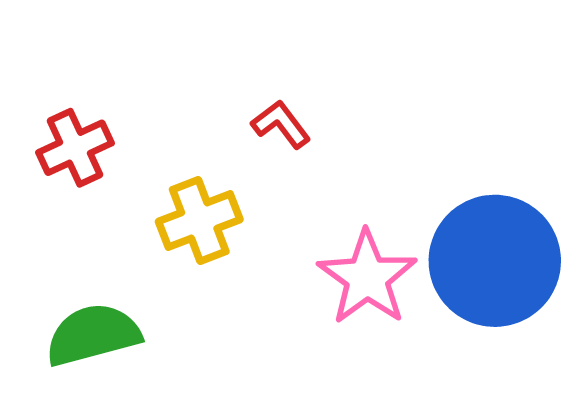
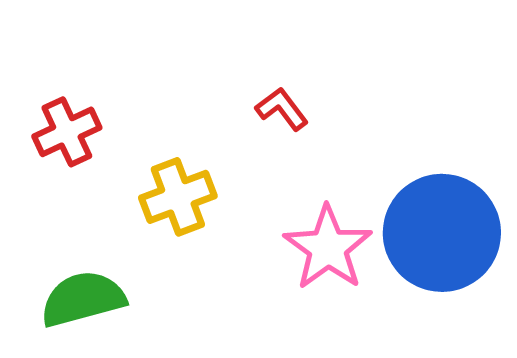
red L-shape: (281, 124) -> (282, 109), moved

